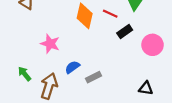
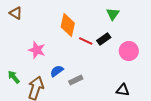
red line: (110, 14) -> (86, 41), moved

